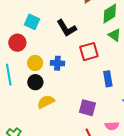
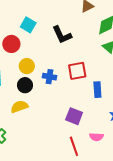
red square: (89, 52) -> (77, 71), moved
blue cross: (57, 63) -> (50, 77), moved
yellow semicircle: (46, 102) -> (19, 107), moved

